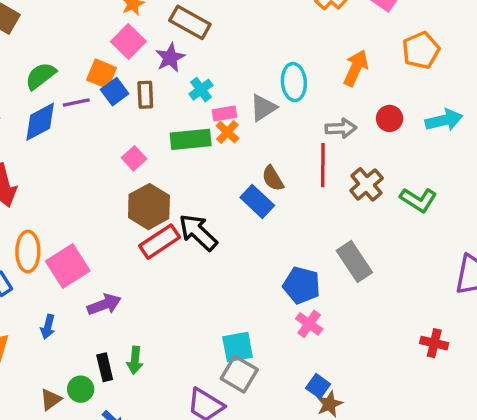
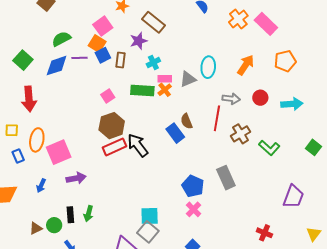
pink square: (128, 42) -> (103, 26), moved

